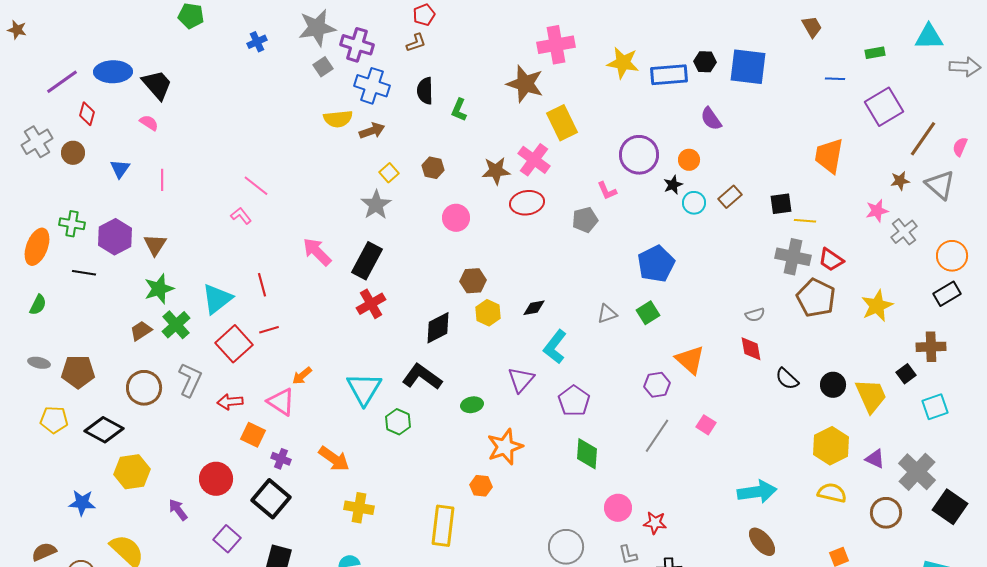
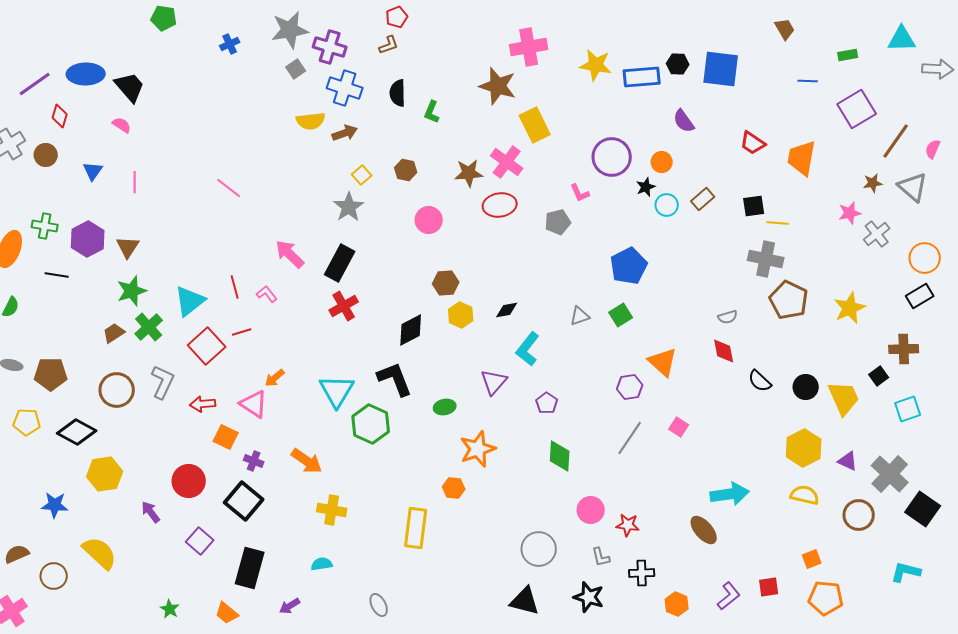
pink L-shape: (241, 216) -> (267, 294), moved
red trapezoid: (831, 260) -> (753, 143), moved
black L-shape: (422, 377) -> (395, 379), turned 33
purple pentagon: (574, 401) -> (547, 403), size x0.7
green hexagon: (398, 422) -> (371, 424), size x1.5
brown ellipse: (762, 542) -> (704, 530), moved

